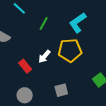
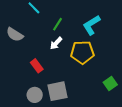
white arrow: (44, 56) -> (56, 43), moved
gray square: (61, 90) -> (58, 91), moved, size x1.5

